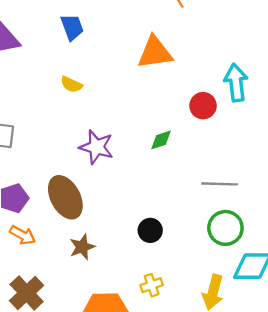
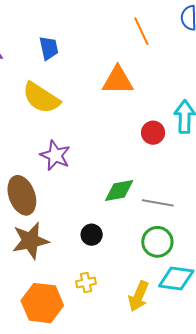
yellow semicircle: (71, 84) -> (41, 98), size x2.0
green diamond: (161, 140) -> (119, 191), moved, size x1.5
brown star: (82, 247) -> (30, 241), size x1.6

